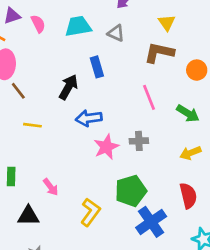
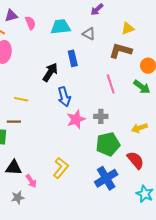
yellow triangle: (167, 23) -> (128, 28), turned 40
brown line: (18, 91) -> (14, 122), moved, turned -56
green arrow: (188, 113) -> (142, 87), moved
blue arrow: (89, 118) -> (64, 97), turned -102
pink arrow: (51, 187) -> (31, 181), moved
green pentagon: (131, 191) -> (108, 144), moved
red semicircle: (188, 196) -> (135, 160), turned -30

